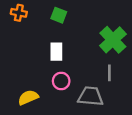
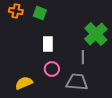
green square: (59, 15) -> (40, 13), moved
gray line: (109, 73) -> (83, 57), moved

